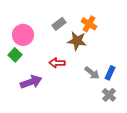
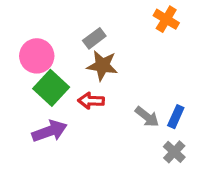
orange cross: (89, 24) -> (166, 19), moved
brown star: (77, 41) -> (102, 66), moved
green square: (15, 55) -> (51, 88), moved, size x1.5

